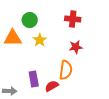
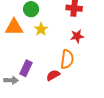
purple rectangle: (34, 79) -> (26, 68), moved, turned 35

